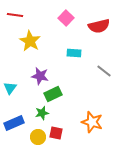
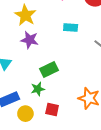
purple star: (40, 76) -> (30, 40), moved
yellow circle: (38, 137) -> (25, 114), moved

